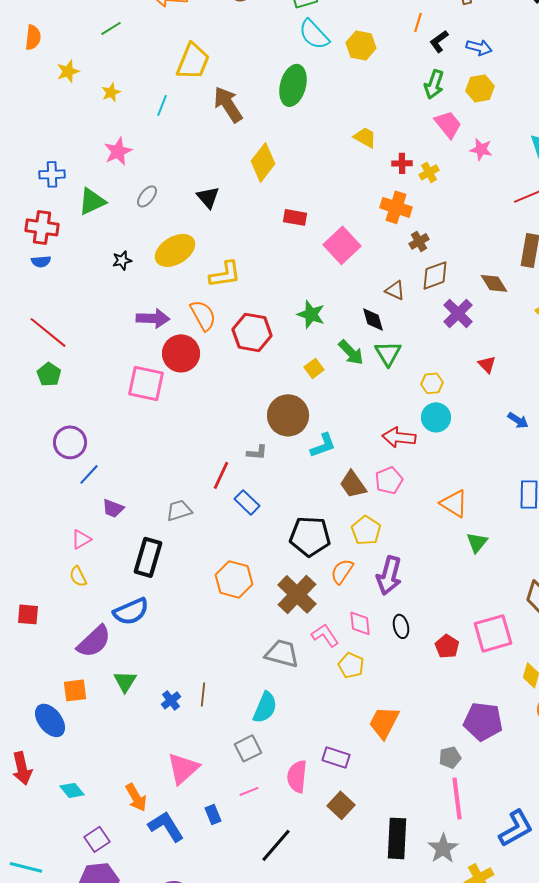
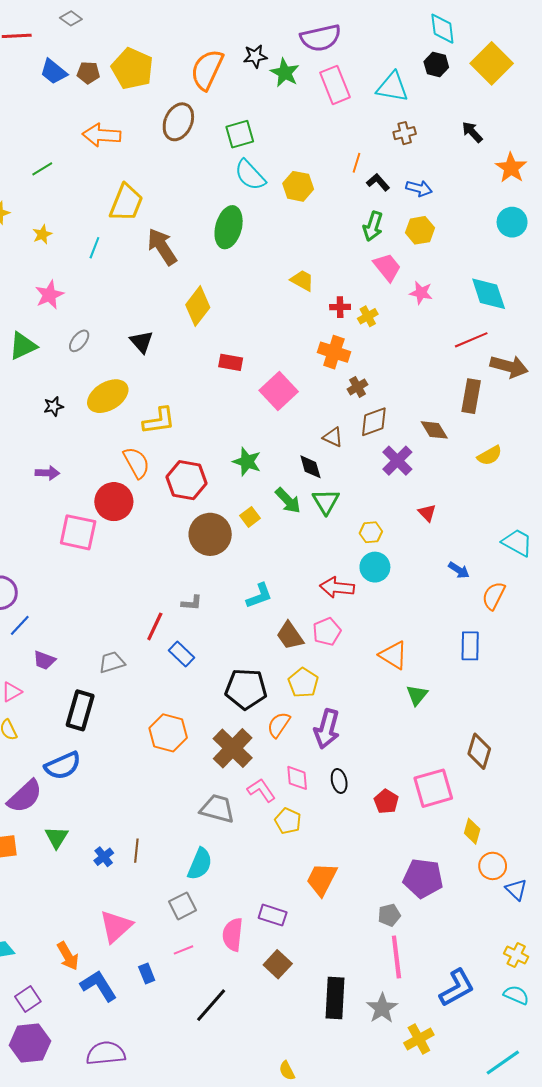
black L-shape: (439, 41) -> (378, 182), turned 85
purple arrow: (153, 318) -> (47, 473), moved, size x0.7
brown circle: (288, 415) -> (210, 534), moved

